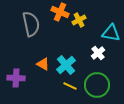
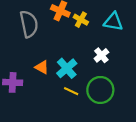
yellow cross: (79, 20) -> (81, 20), turned -32
cyan triangle: (111, 33) -> (113, 22), moved

